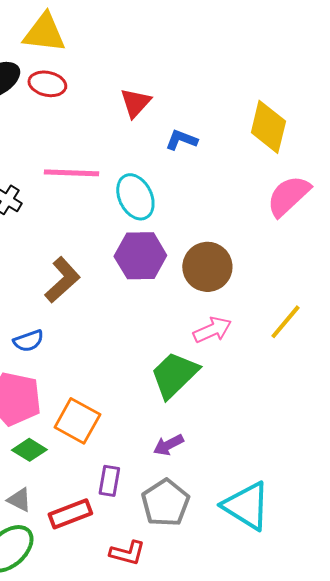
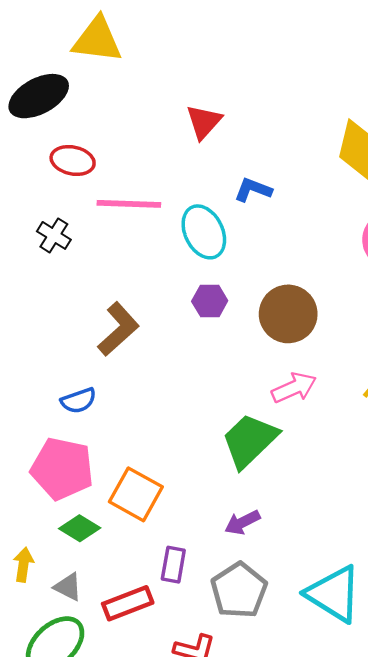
red ellipse: (47, 84) -> (73, 160), moved
blue L-shape: (181, 140) -> (253, 190), moved
purple hexagon: (140, 256) -> (210, 301), size x0.6

